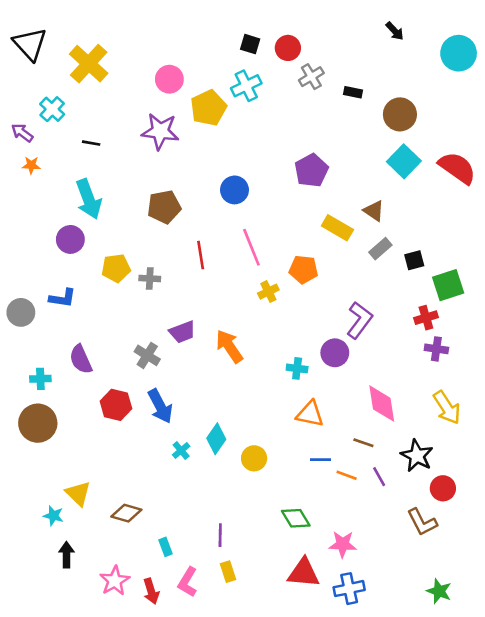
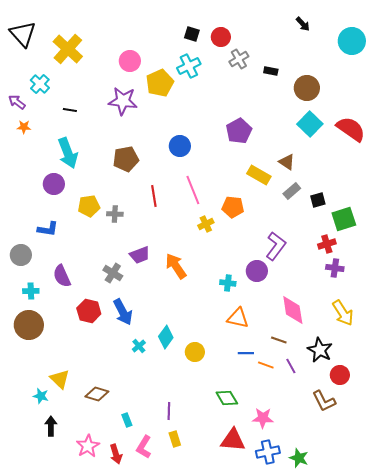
gray circle: (21, 312) -> (21, 255), moved
green star: (439, 591) -> (299, 458), moved

